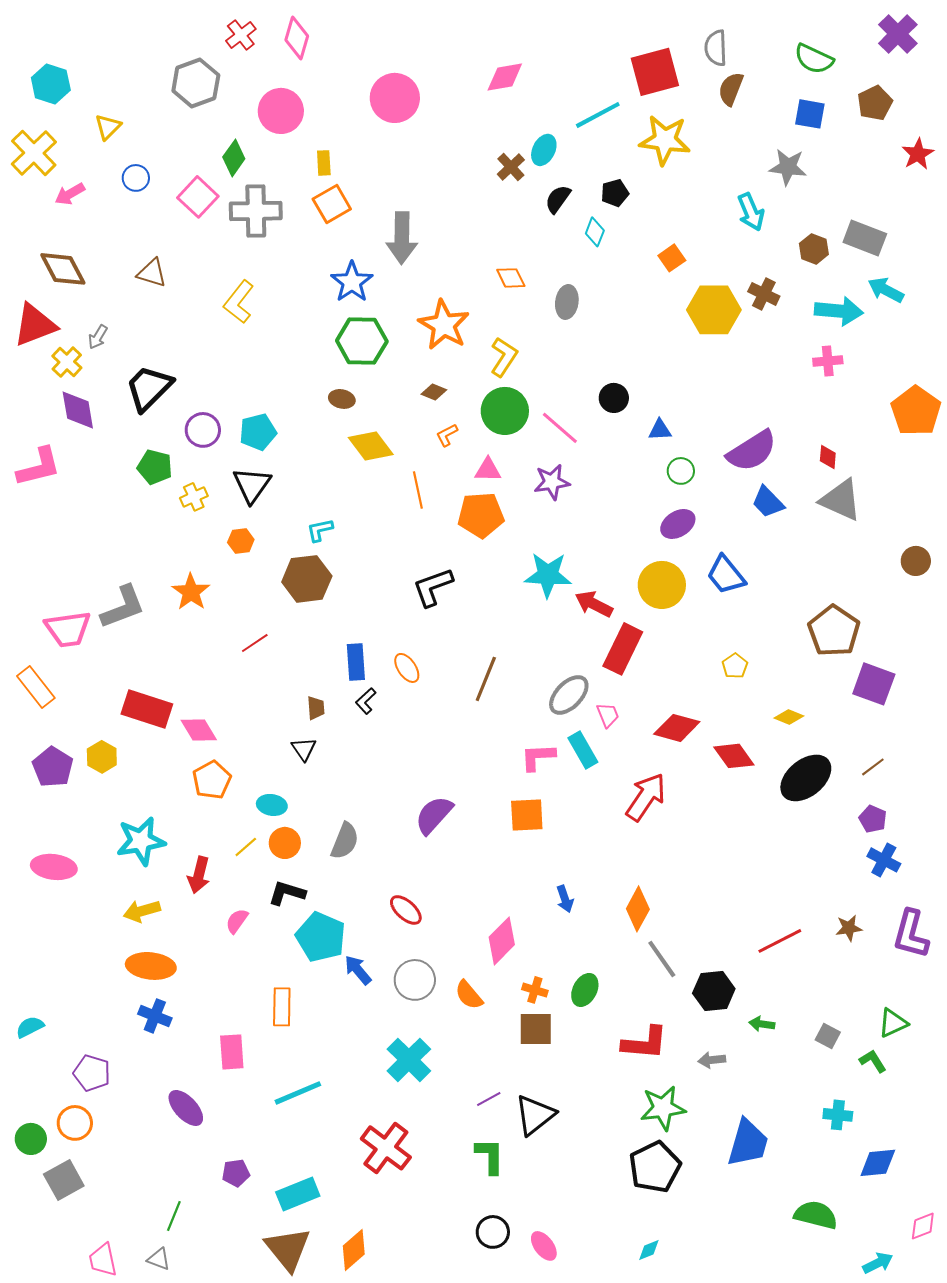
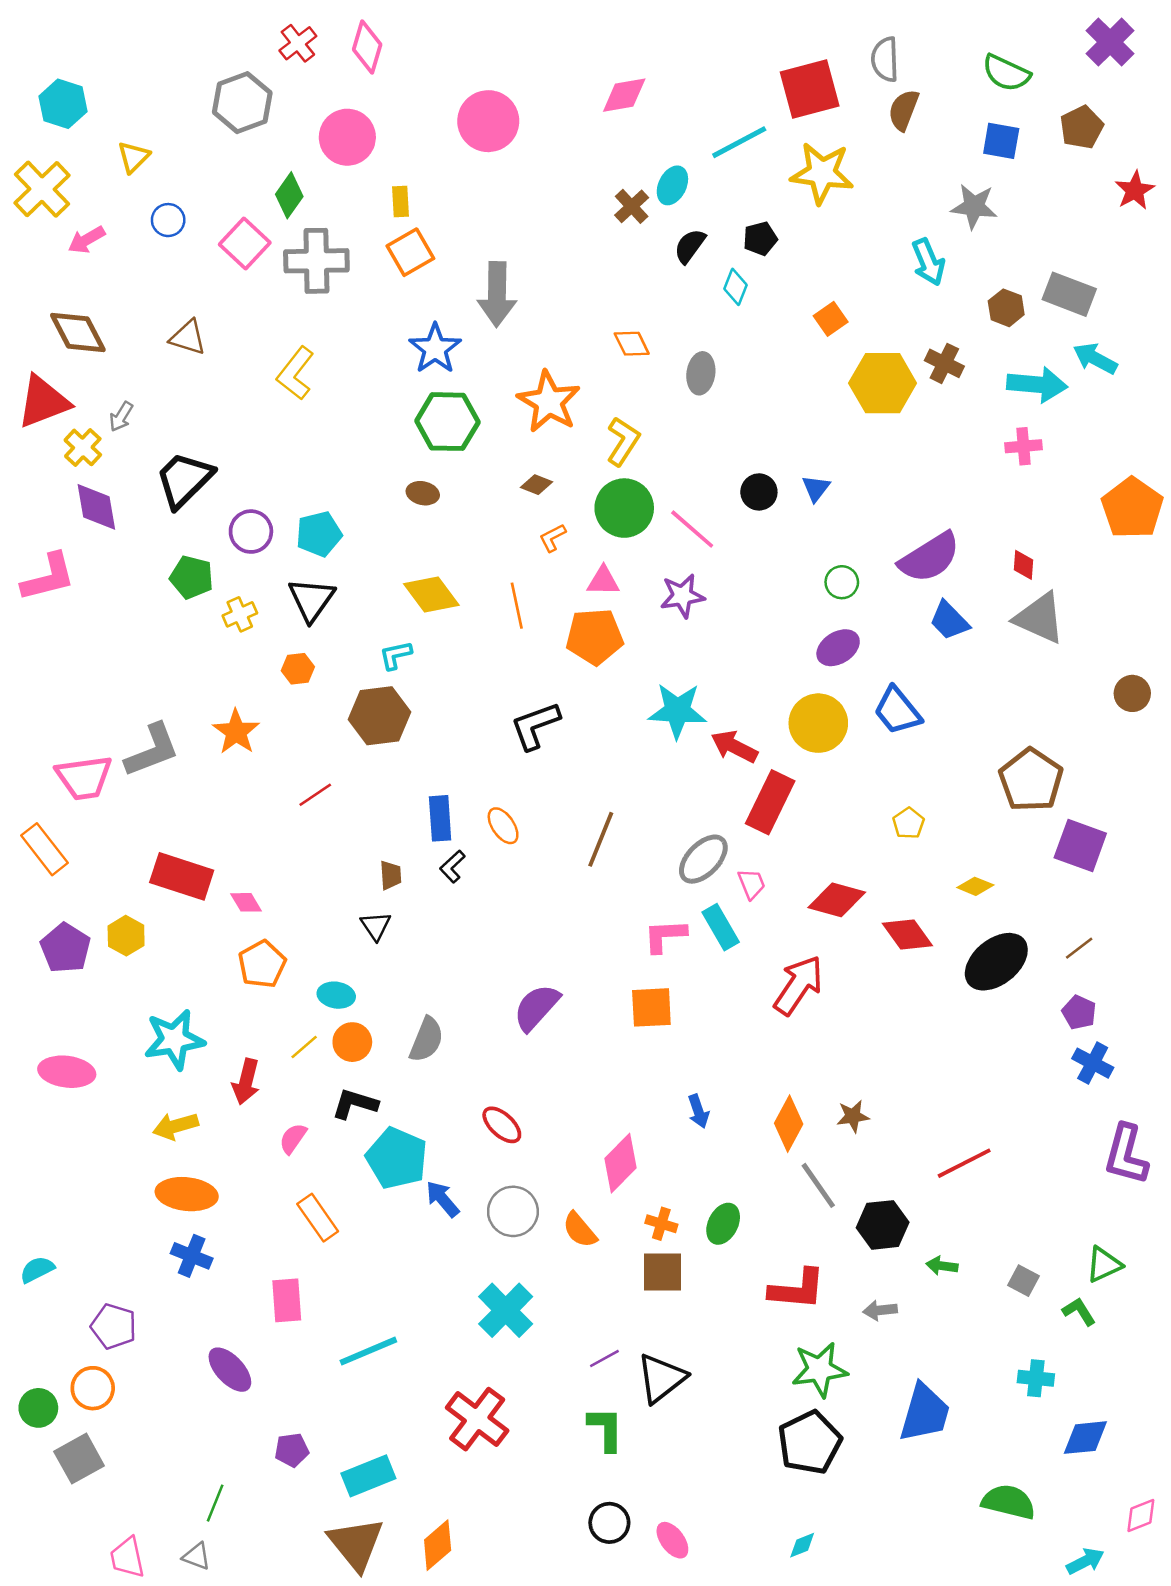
blue triangle: (660, 430) -> (816, 488), moved, turned -50
yellow diamond: (371, 446) -> (431, 595), moved
pink diamond: (199, 730) -> (246, 902), size x0.7
brown star: (849, 928) -> (853, 1116), moved
orange rectangle: (282, 1007) -> (318, 1218), moved, turned -36

